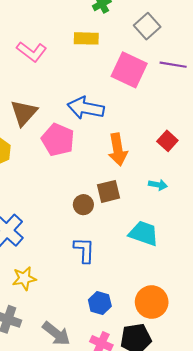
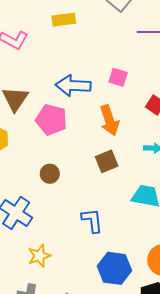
pink square: (129, 70) -> (118, 77), moved, size x0.6
brown circle: (83, 205) -> (50, 174), moved
blue hexagon: (100, 303) -> (114, 268), size x1.5

